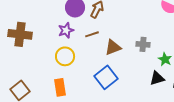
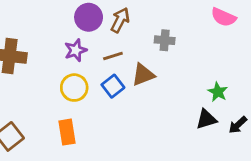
gray cross: (143, 44) -> (165, 40), moved
blue square: (106, 77) -> (113, 86), moved, size x0.7

